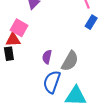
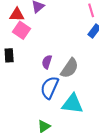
red triangle: (13, 40) -> (17, 15), moved

